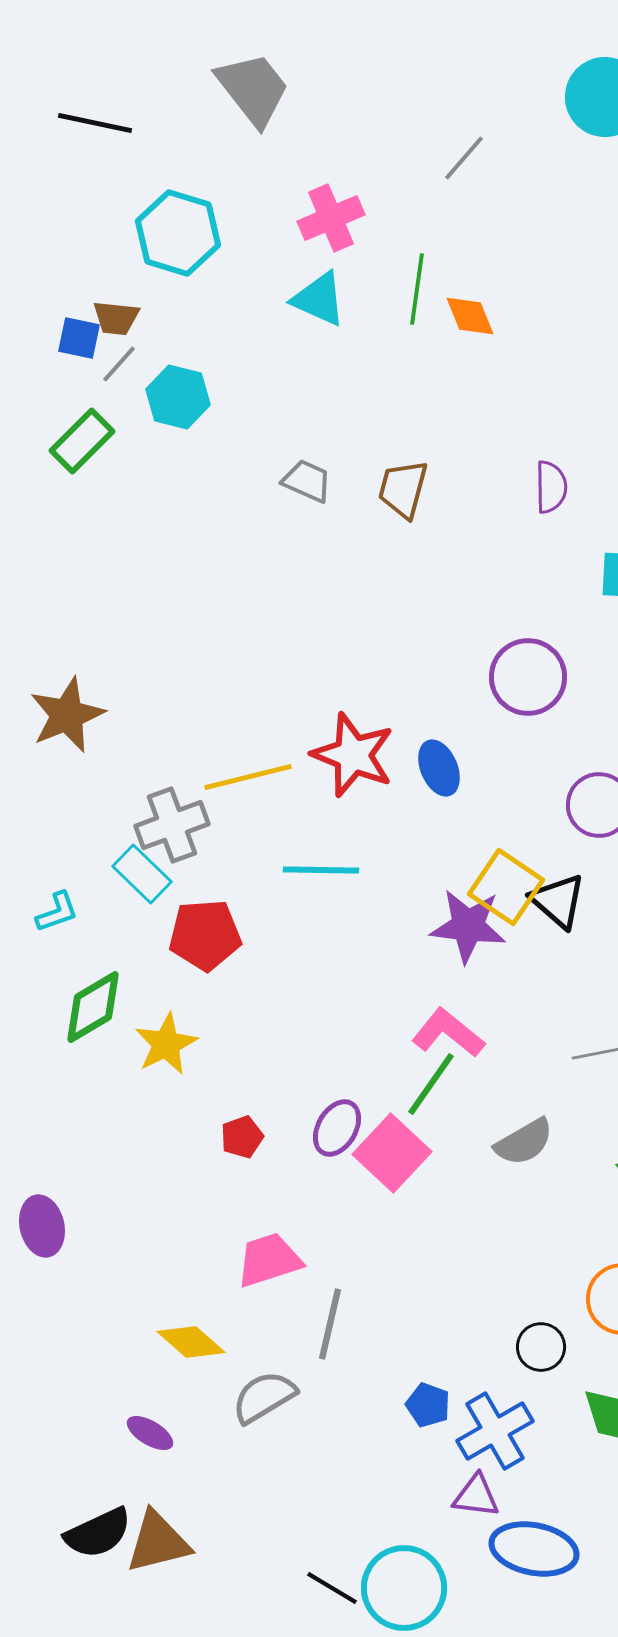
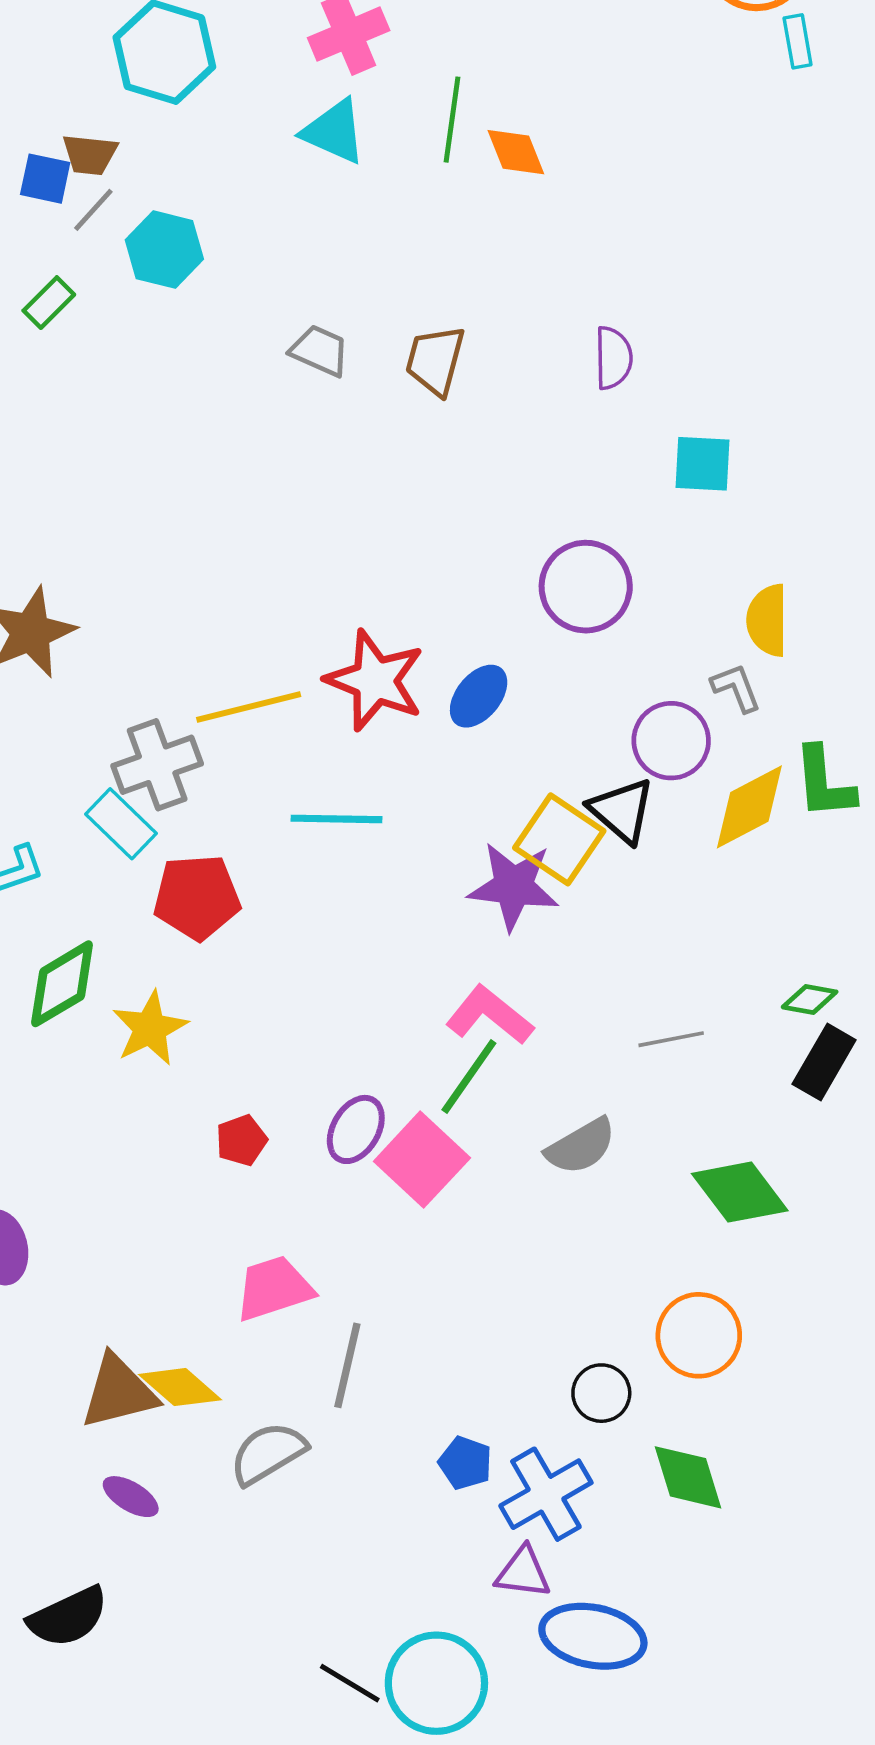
green rectangle: (82, 441) -> (49, 303), size x0.7
blue ellipse: (439, 768) -> (479, 696), turned 62
black triangle: (558, 901) -> (622, 810), moved
brown triangle: (158, 1542) -> (119, 1392), moved

